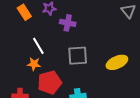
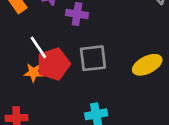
red pentagon: (50, 82) -> (53, 64), moved

